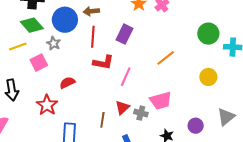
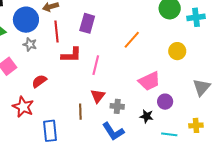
gray star: (54, 43) -> (30, 44), moved
pink trapezoid: (161, 101) -> (149, 81), moved
gray cross: (141, 113) -> (117, 106), moved
purple circle: (196, 126) -> (165, 102), moved

